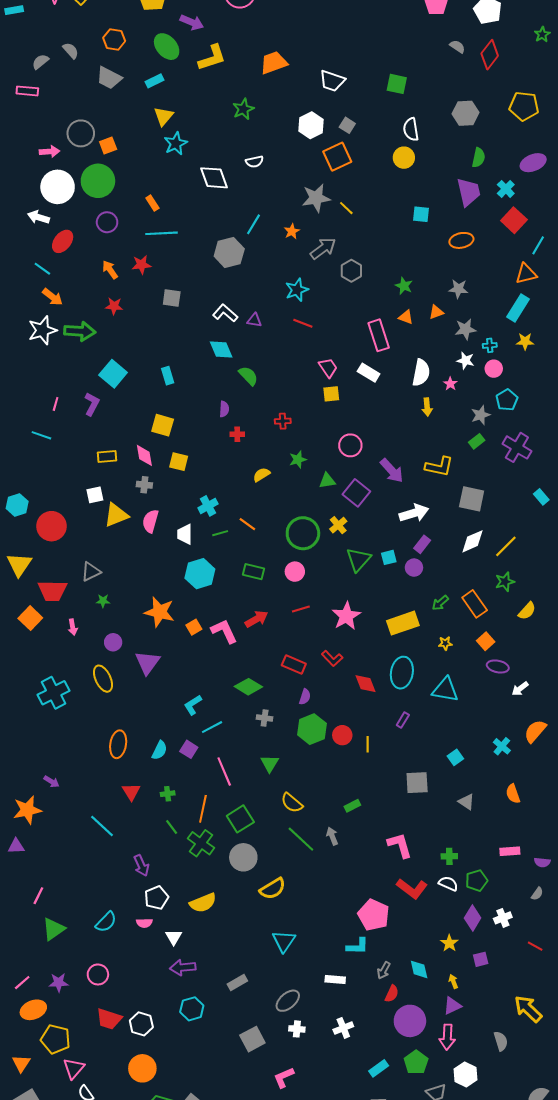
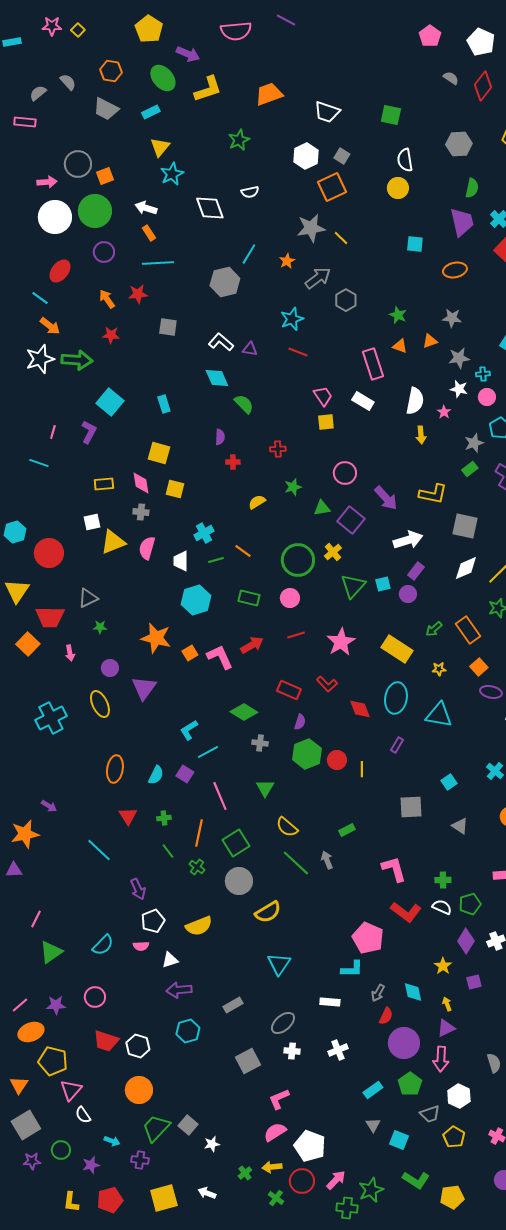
white arrow: (38, 217) -> (146, 208), moved
yellow rectangle: (403, 623) -> (397, 649), turned 52
green cross: (201, 843) -> (197, 867), size x0.6
white triangle: (174, 937) -> (170, 960), turned 42

